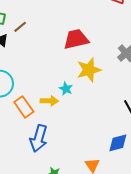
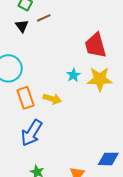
red trapezoid: (76, 39) -> (95, 45), turned -108
cyan star: (66, 89) -> (73, 75), moved

